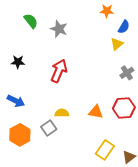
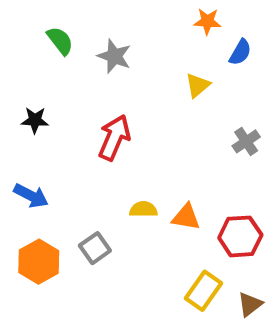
yellow triangle: (117, 44) -> (198, 85), moved
red hexagon: (124, 108) -> (240, 236), moved
yellow semicircle: (62, 113) -> (143, 209), moved

